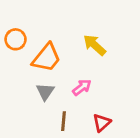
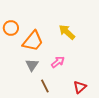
brown line: (64, 121) -> (45, 86), turned -32
red triangle: (102, 123) -> (80, 87), moved

